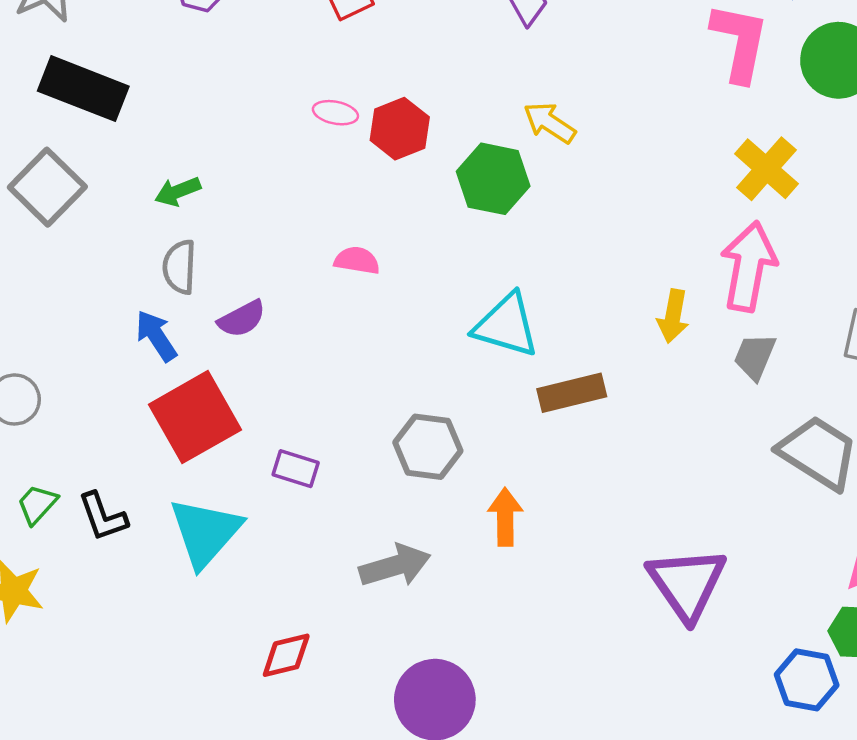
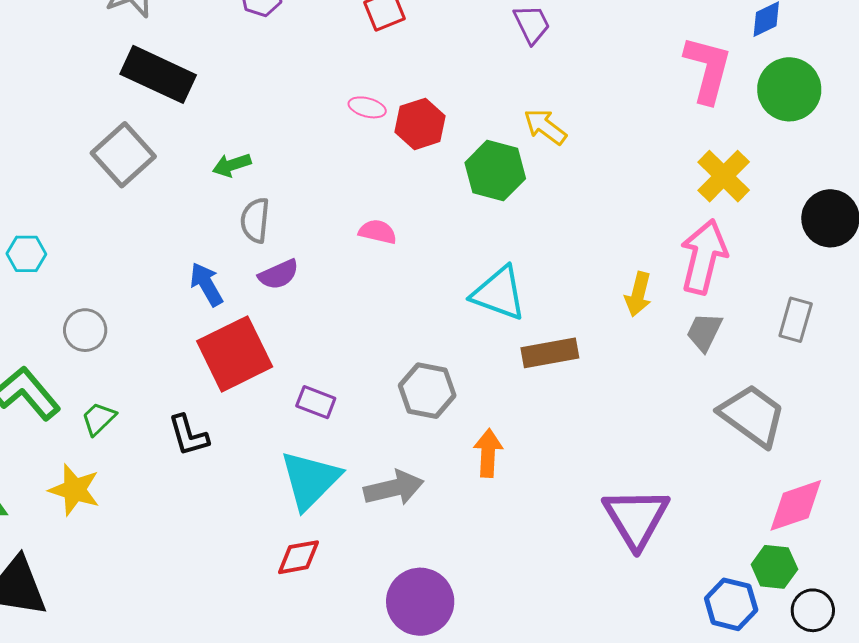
gray semicircle: (180, 267) -> (255, 220), moved
black L-shape: (103, 517) -> (189, 435), moved
cyan triangle: (205, 532) -> (310, 480), moved

